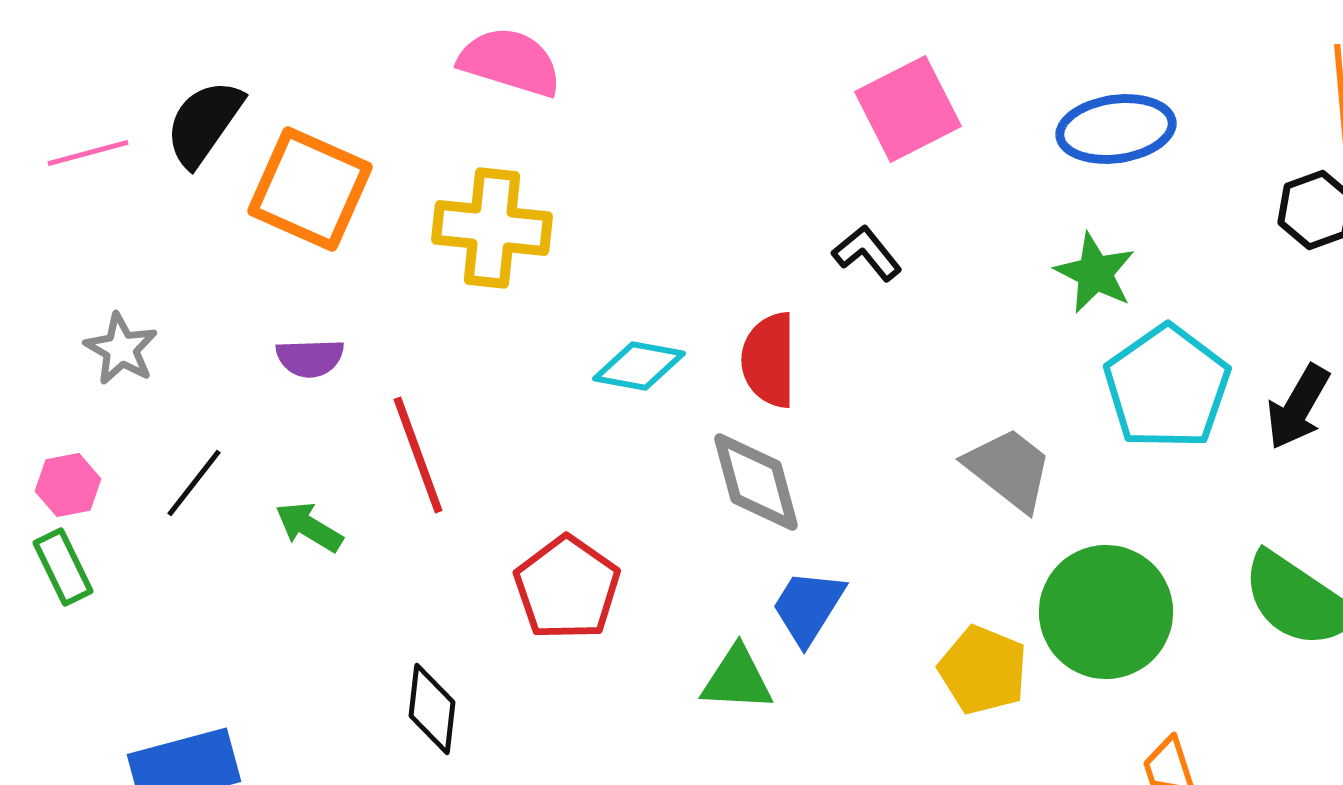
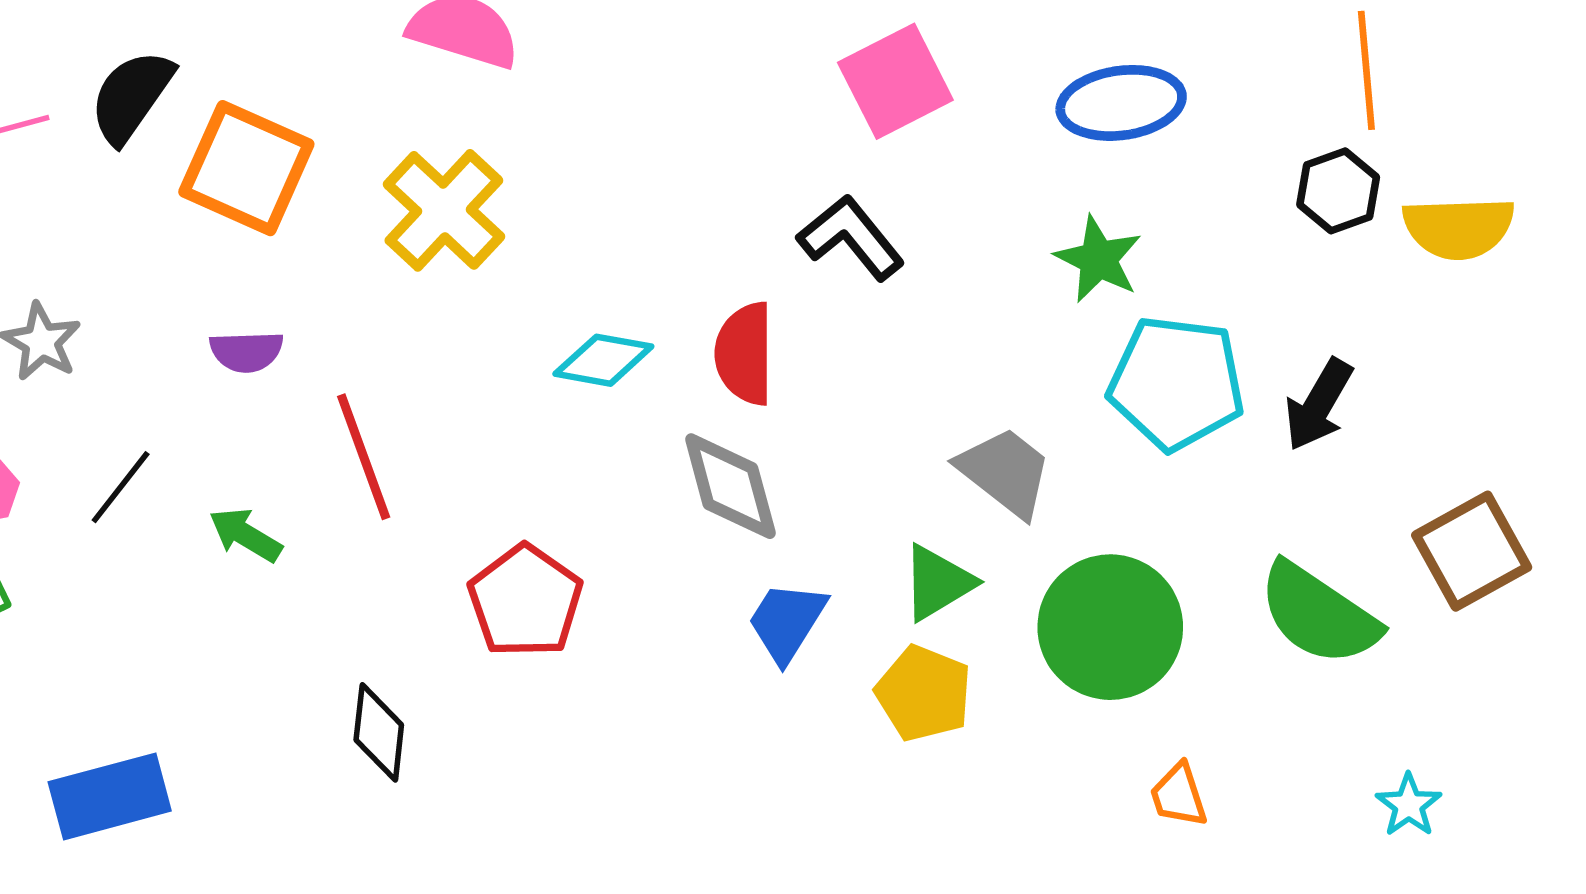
yellow cross: (492, 228) -> (444, 210), turned 37
black L-shape: (867, 253) -> (851, 238), size x1.4
cyan pentagon: (1167, 387) -> (1176, 383), turned -30
yellow pentagon: (983, 670) -> (924, 693), moved
green triangle: (737, 679) -> (938, 583), moved, turned -34

